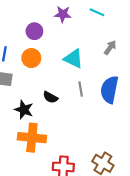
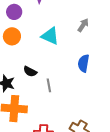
gray line: (81, 89) -> (49, 85), moved
blue semicircle: (109, 90) -> (84, 63), size x0.7

